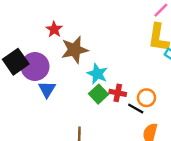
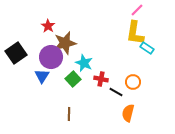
purple circle: (35, 67) -> (51, 57), moved
green square: (99, 94) -> (73, 79), moved
orange circle: (146, 98) -> (133, 82), moved

